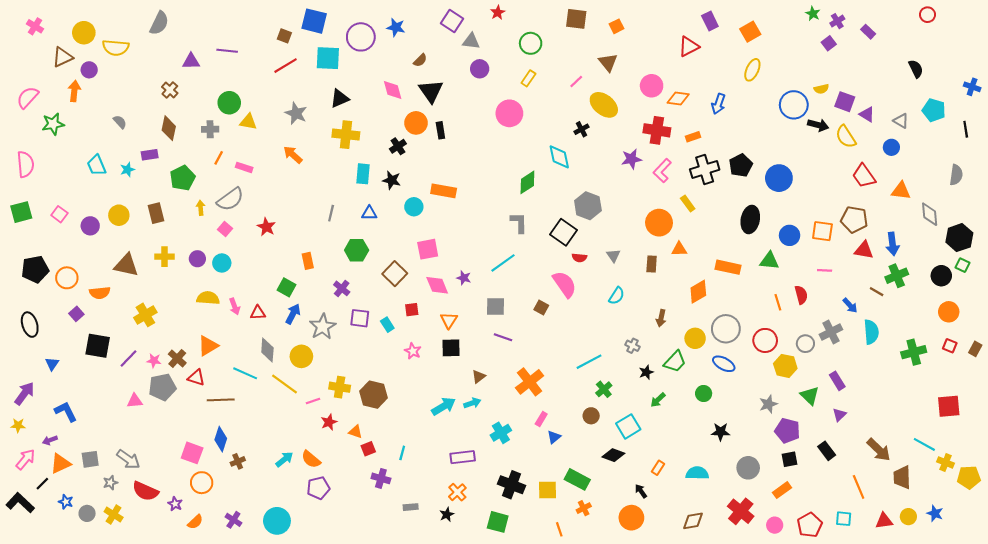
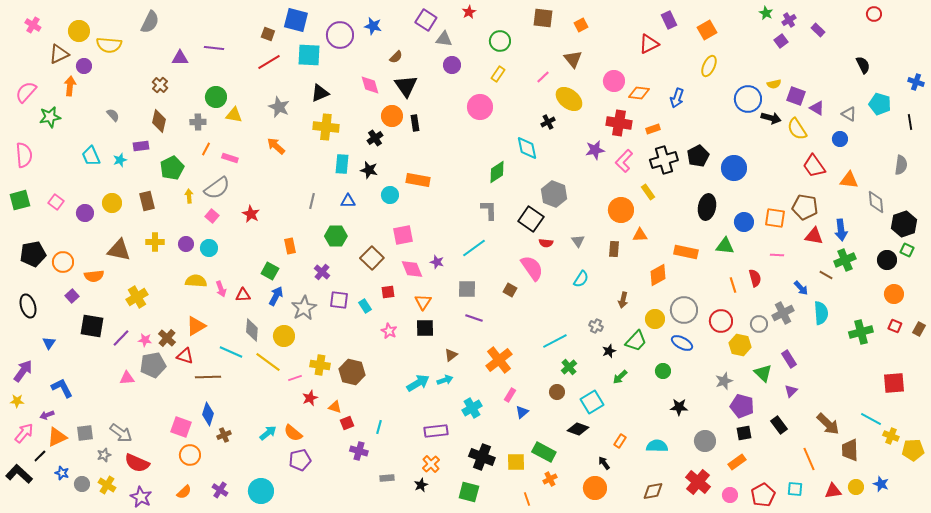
purple star: (175, 504) -> (141, 497), moved, size x1.5

